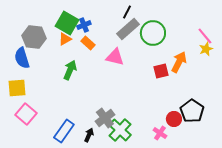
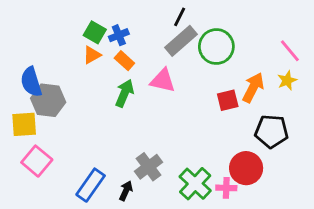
green square: (67, 23) -> (95, 32), size x0.7
gray hexagon: (34, 37) -> (48, 100), moved
yellow star: (206, 49) -> (287, 80), moved
green arrow: (70, 70) -> (124, 93), moved
black pentagon: (192, 111) -> (272, 131), moved, turned -30
red circle: (174, 119) -> (246, 168), size x1.5
green cross: (120, 130) -> (195, 184), moved
pink cross: (160, 133) -> (226, 188), turned -32

